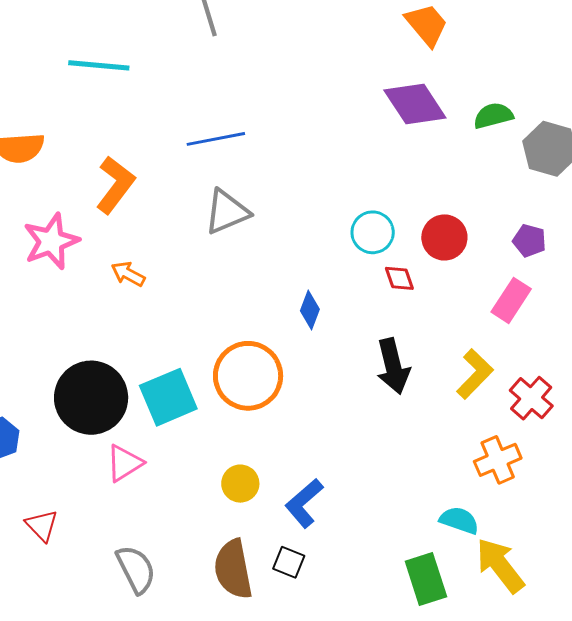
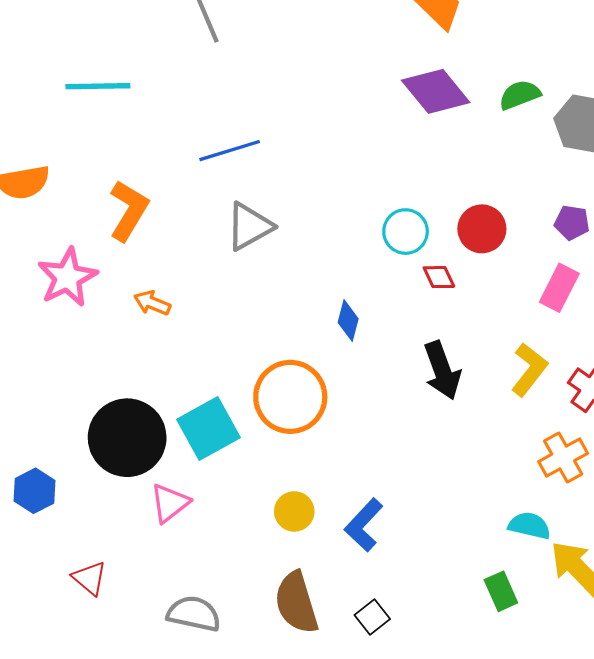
black square: (289, 562) -> (372, 617), moved, turned 36
gray semicircle: (136, 569) -> (194, 614), turned -45
green rectangle: (426, 579) -> (501, 591), size x0.7

